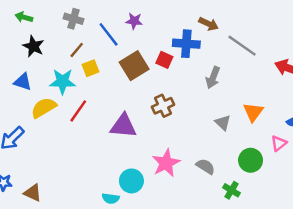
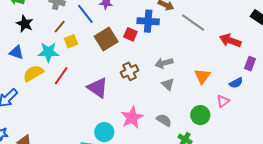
gray arrow: (213, 77) -> (164, 63), moved, turned 54
gray triangle: (223, 123) -> (168, 84), moved
purple triangle: (123, 126) -> (98, 88), turned 30

